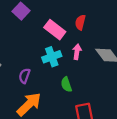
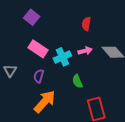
pink rectangle: (55, 30) -> (38, 49), moved
pink arrow: (77, 52) -> (85, 51), turned 72

